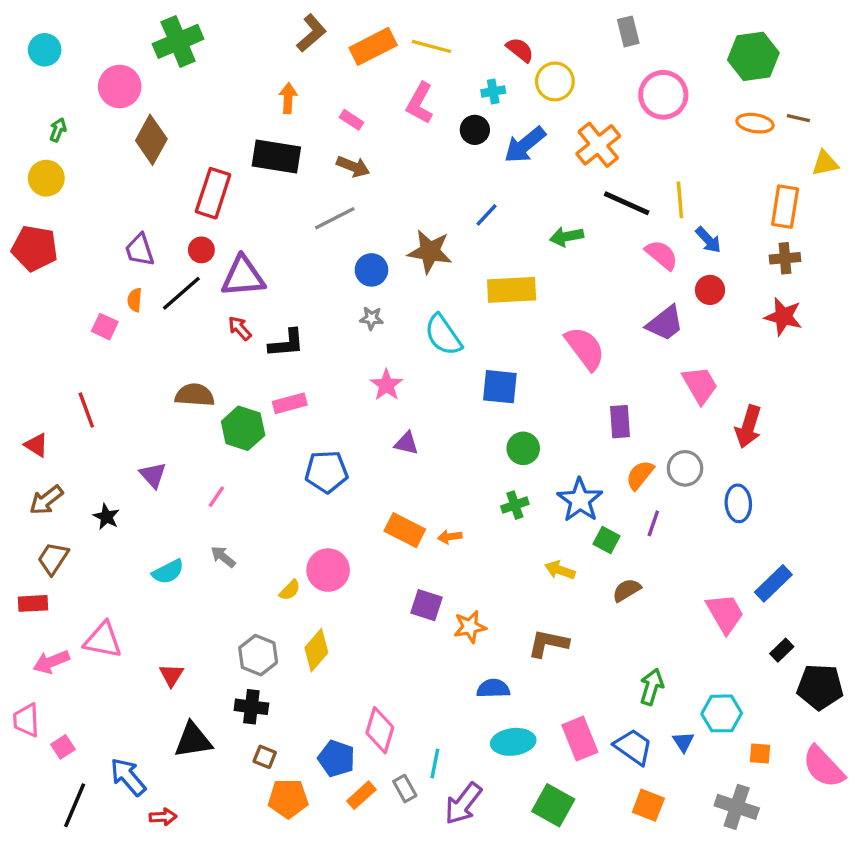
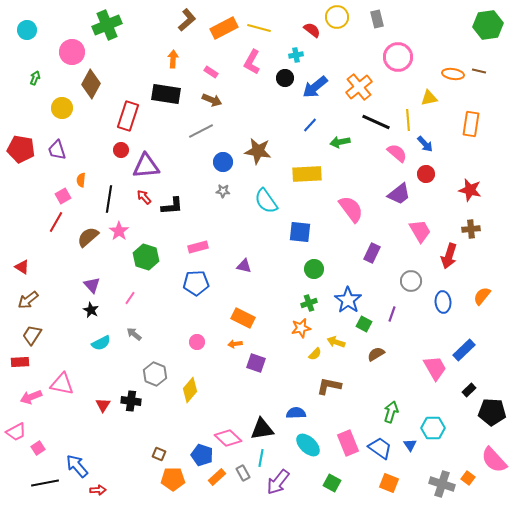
green hexagon: (753, 56) -> (488, 25), moved
yellow circle: (555, 81) -> (337, 17), moved
yellow triangle: (825, 163) -> (429, 98), moved
yellow circle: (46, 178) -> (62, 108), moved
blue line: (487, 215) -> (310, 125), moved
purple trapezoid: (140, 250) -> (57, 150), moved
brown cross: (785, 258) -> (471, 229), moved
black line: (181, 293) -> (109, 199), moved, turned -40
pink square: (105, 327) -> (63, 196), turned 35
pink star: (386, 385) -> (119, 231), moved
brown semicircle: (195, 395) -> (88, 237), moved, turned -45
pink rectangle: (290, 403) -> (198, 247), moved
red line: (86, 410) -> (56, 222), moved, turned 50
purple rectangle: (620, 422) -> (372, 253), turned 30
orange semicircle: (640, 475) -> (482, 296), moved
black star: (106, 517) -> (91, 310), moved
orange arrow: (450, 537) -> (235, 344), moved
pink circle: (328, 570) -> (197, 342), size x0.6
yellow semicircle: (290, 590) -> (315, 354), moved
orange star: (470, 627) -> (301, 328), moved
gray hexagon: (258, 655) -> (155, 374), moved
black cross: (251, 707) -> (131, 401), moved
pink trapezoid: (26, 720) -> (16, 432), turned -115
pink diamond: (380, 730) -> (228, 438), turned -64
black triangle: (193, 740) -> (262, 429), moved
cyan ellipse: (513, 742) -> (308, 445), turned 50
orange square: (760, 754) -> (468, 478), moved, turned 32
black line: (75, 805) -> (45, 483), turned 56
green square: (553, 805) -> (332, 483), size x0.7

